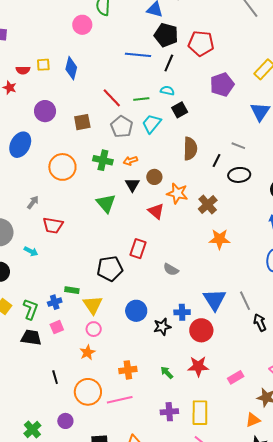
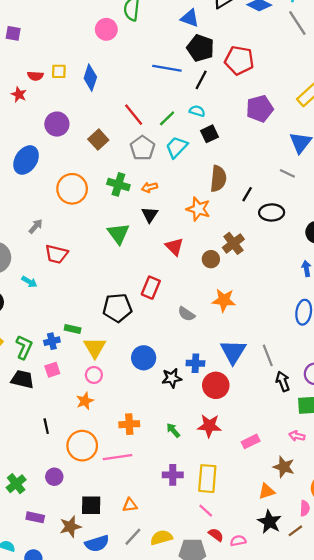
green line: (141, 99) -> (167, 118), turned -42
brown square: (82, 122) -> (98, 140), turned -36
gray line: (238, 146) -> (287, 173), moved
brown circle: (154, 177) -> (211, 259), moved
orange star: (177, 193) -> (198, 209), moved
orange star: (220, 239) -> (224, 300), moved

